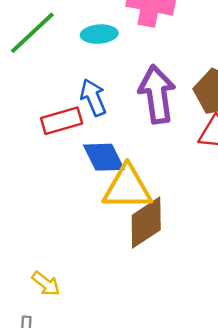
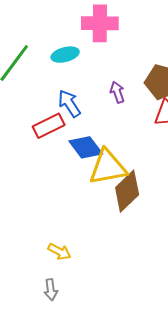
purple arrow: (157, 94) -> (117, 92), size x0.5

